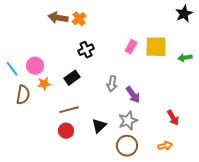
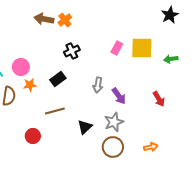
red arrow: (173, 118) -> (159, 99), moved
red circle: (66, 131) -> (33, 136), moved

